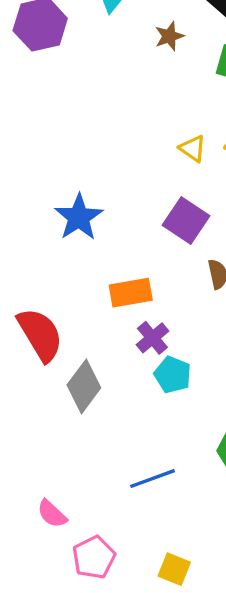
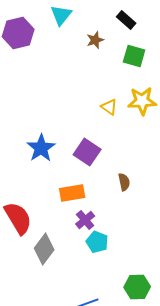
purple square: (186, 221) -> (87, 152), moved

